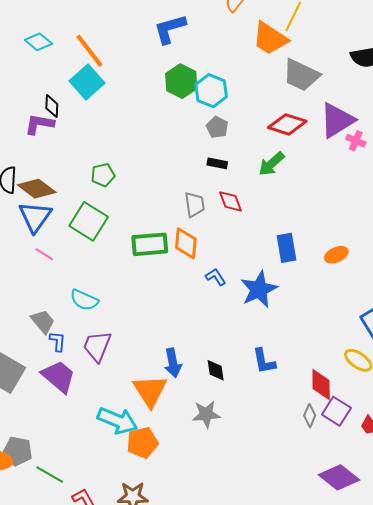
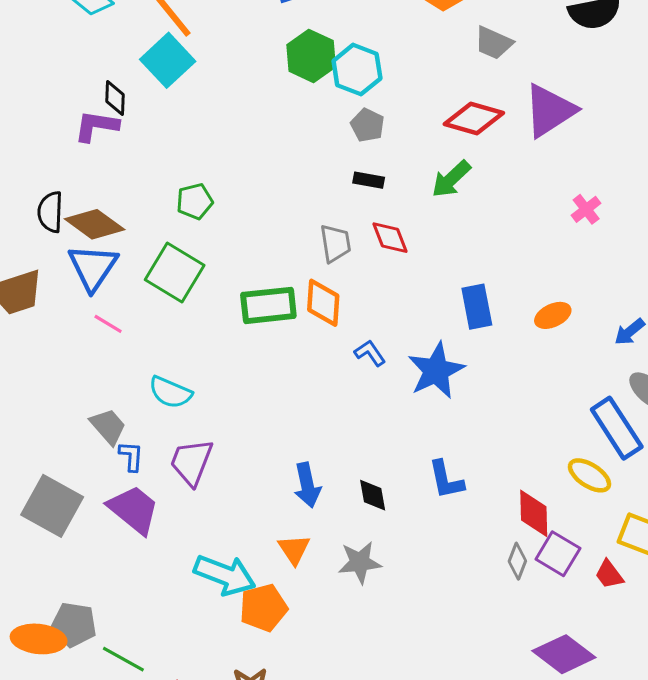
gray trapezoid: (301, 75) -> (494, 43), size x0.7
pink cross: (356, 141) -> (586, 209), moved, turned 30
orange triangle: (150, 391) -> (294, 549), moved, size x0.6

